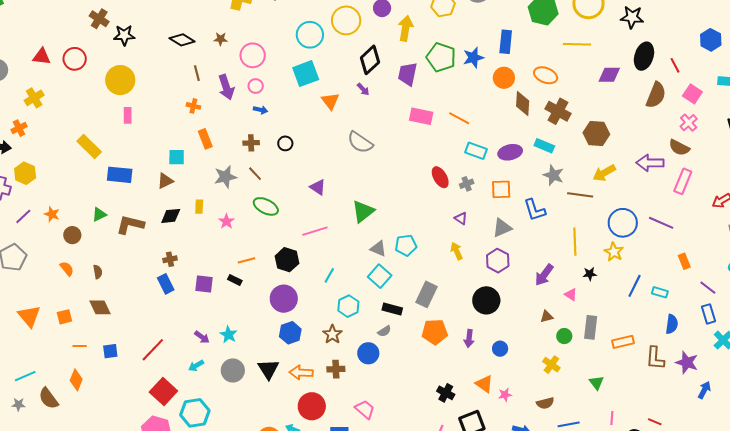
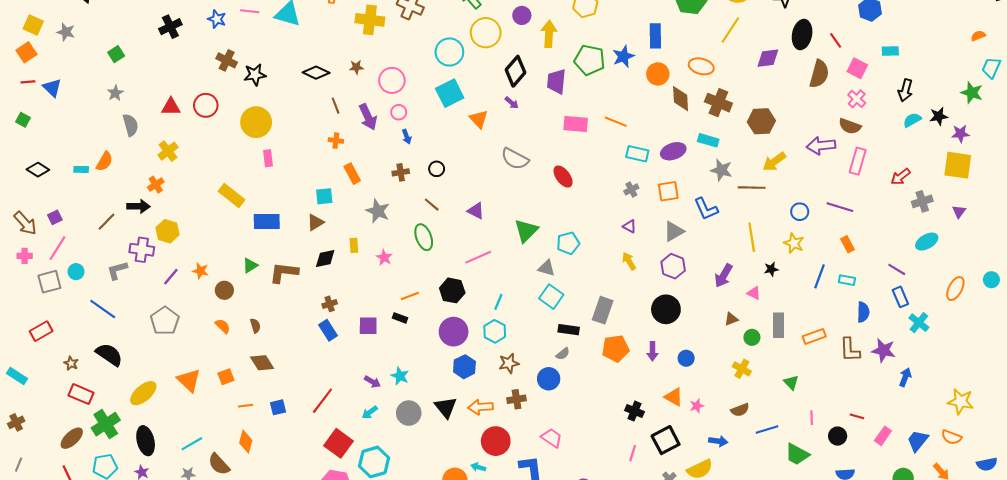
yellow line: (577, 44) -> (730, 30), turned -52
blue arrow: (261, 110) -> (407, 137), turned 64
brown line: (255, 174) -> (432, 205), moved
gray star: (225, 177) -> (378, 211), turned -30
red ellipse: (440, 177) -> (563, 177), moved
green ellipse: (266, 206) -> (424, 237), turned 50
blue circle: (623, 223) -> (800, 212), size x0.6
cyan pentagon: (406, 245) -> (568, 243), moved
orange rectangle: (684, 261) -> (848, 244), moved
cyan hexagon: (348, 306) -> (495, 331), moved
brown star: (332, 334) -> (509, 363), turned 30

